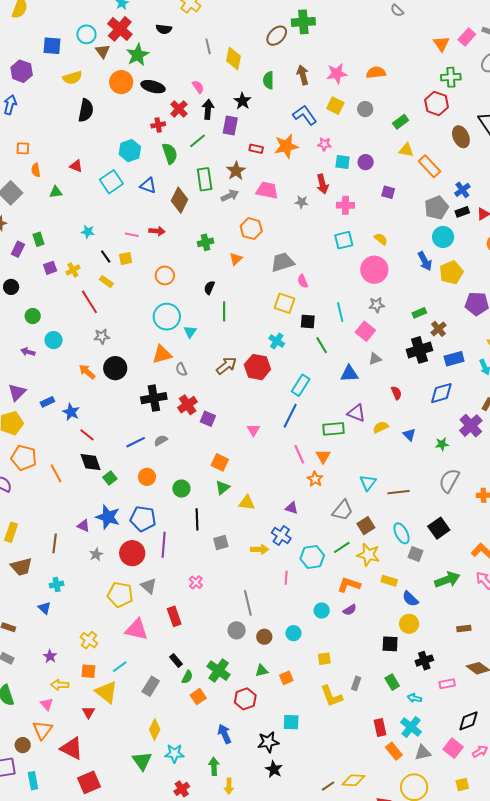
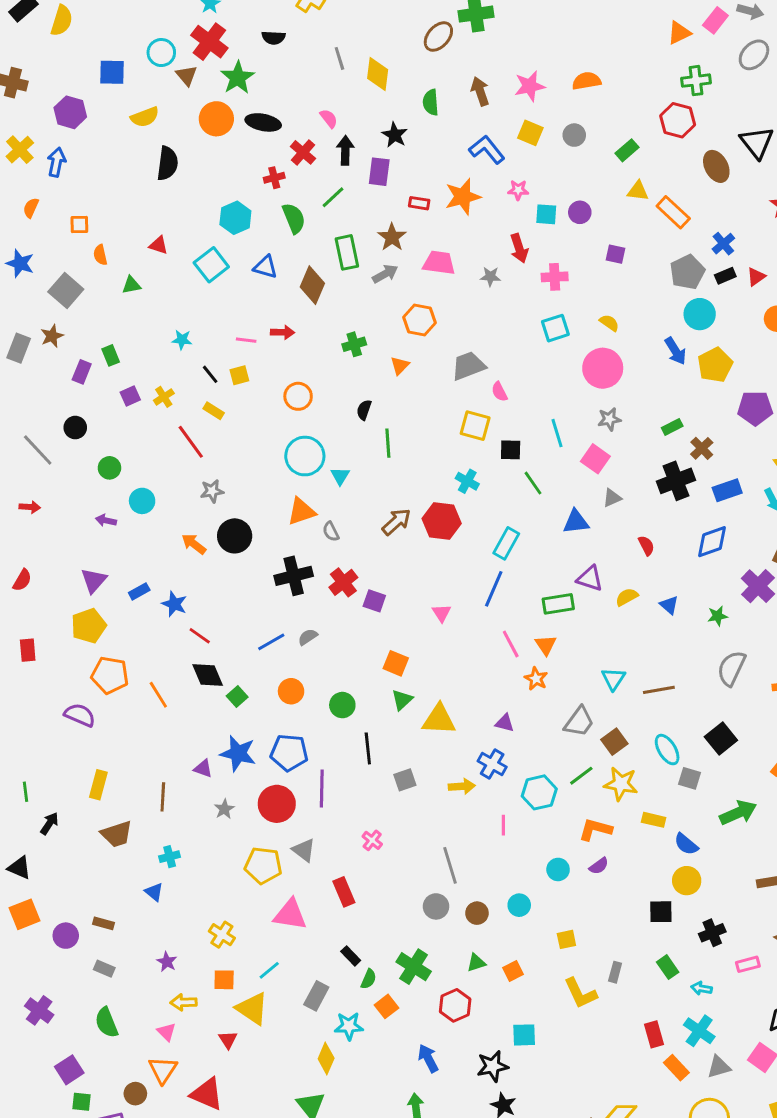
orange triangle: (441, 44) -> (679, 33), turned 42
yellow triangle: (247, 503) -> (439, 720), size x1.4
cyan star: (174, 753) -> (349, 1026), moved

